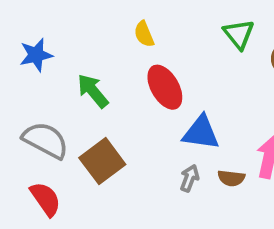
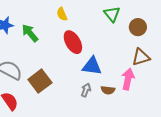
green arrow: (93, 91) -> (30, 33), moved

